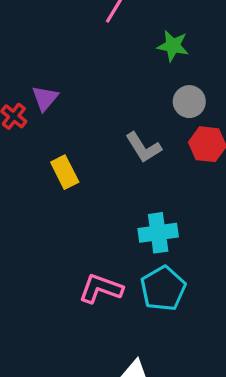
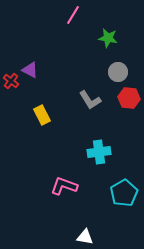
purple triangle: (45, 98) -> (30, 70), turned -42
cyan pentagon: (163, 289) -> (124, 193), moved

